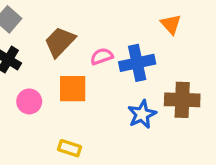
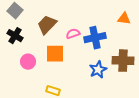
orange triangle: (171, 24) -> (124, 19), moved, turned -40

